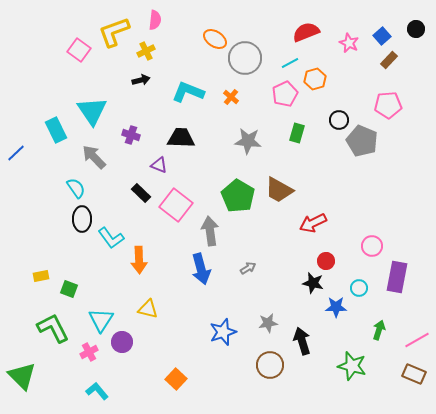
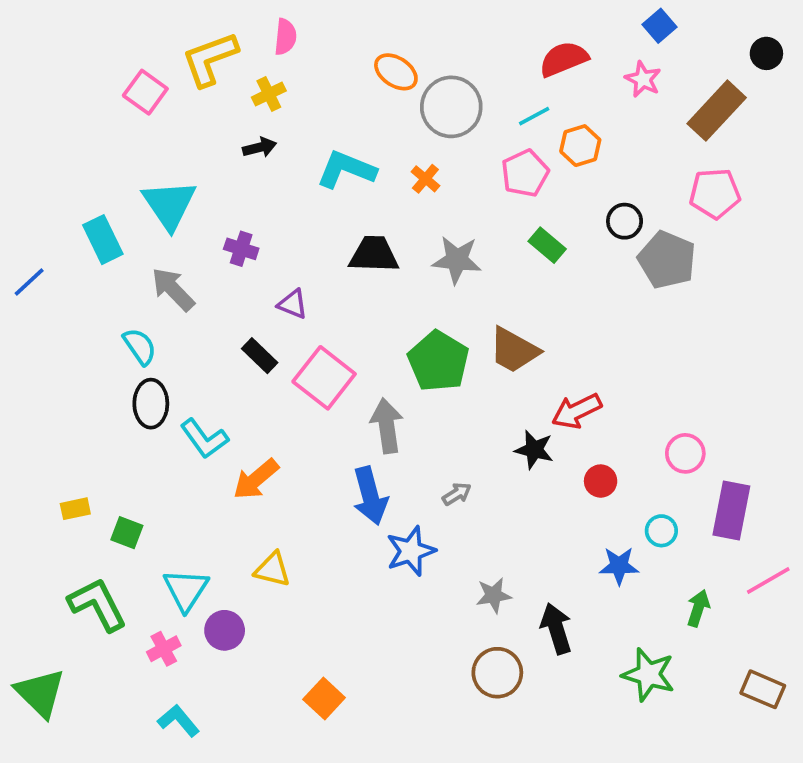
blue square: (382, 36) -> (660, 26), moved
brown rectangle: (389, 60) -> (717, 111), size x1.8
green rectangle: (297, 133) -> (547, 245), turned -66
black trapezoid: (181, 138) -> (374, 254), moved
orange arrow: (139, 260) -> (256, 479), turned 52
black star: (313, 283) -> (534, 450), moved
blue star: (223, 332) -> (411, 551), moved
pink line: (417, 340) -> (768, 581), moved

